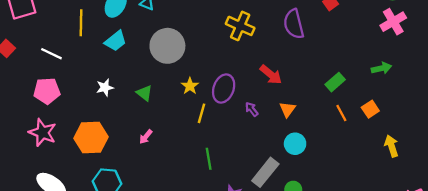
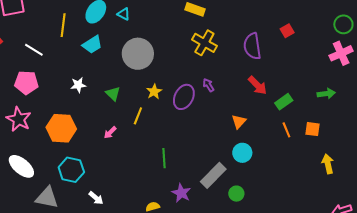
red arrow: (271, 75) -> (257, 85), moved
purple arrow: (252, 109) -> (208, 85), moved
orange square: (370, 109) -> (312, 129), turned 35
yellow line: (202, 113) -> (138, 116), moved

